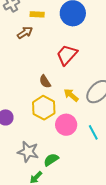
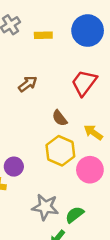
brown arrow: (25, 33) -> (28, 84), moved

